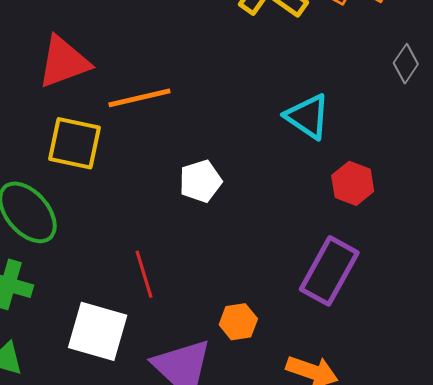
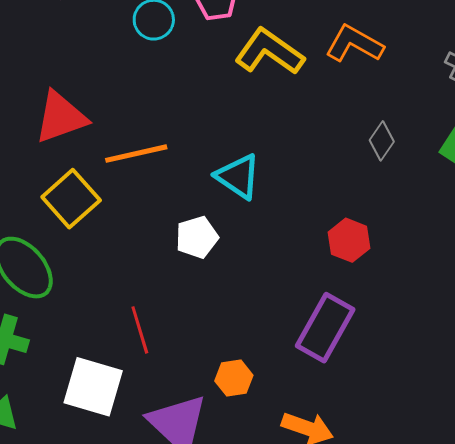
gray diamond: (406, 64) -> (382, 141), moved
cyan triangle: (308, 116) -> (238, 177), moved
yellow square: (75, 143) -> (71, 199), turned 36

